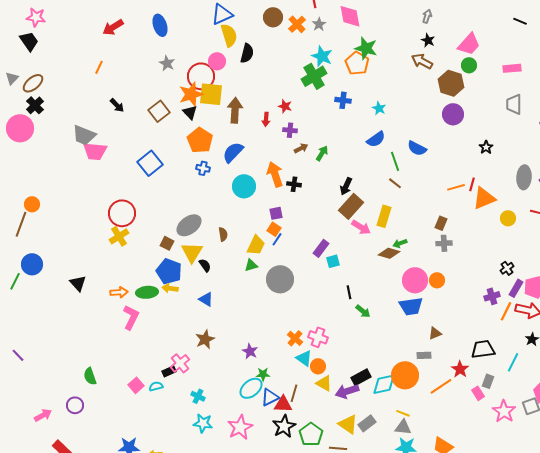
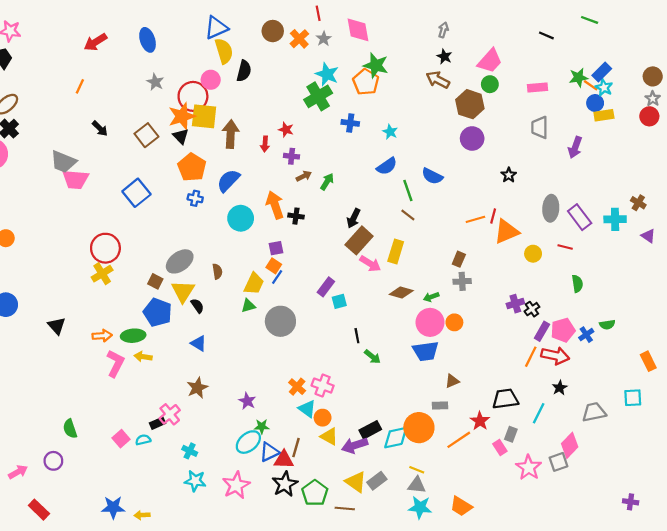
green arrow: (400, 243) -> (431, 297), moved
yellow arrow: (170, 288) -> (143, 357), moved
purple cross: (492, 296) -> (515, 304), moved

